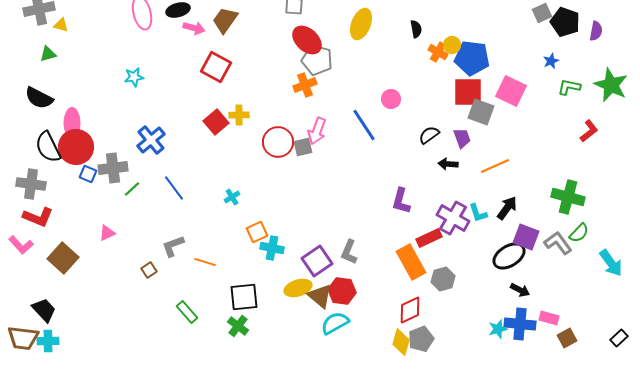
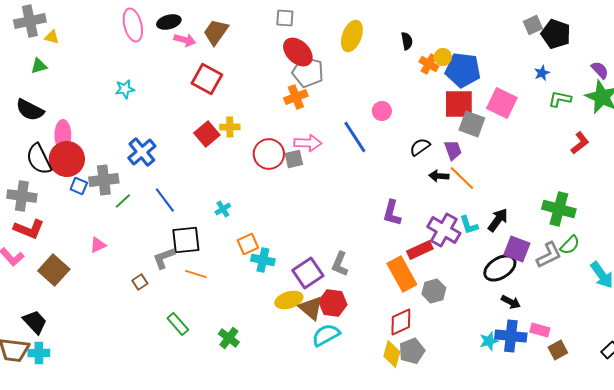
purple semicircle: (596, 31) -> (600, 70), moved, turned -54
pink arrow: (317, 131) -> (308, 143), turned -108
orange line: (495, 166) -> (462, 178), moved, turned 68
gray L-shape: (558, 243) -> (549, 255), turned 100
black square: (244, 297) -> (186, 240), moved

